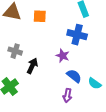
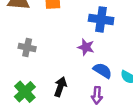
black arrow: (32, 66) -> (60, 87), moved

